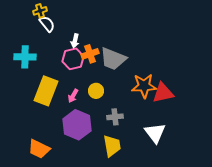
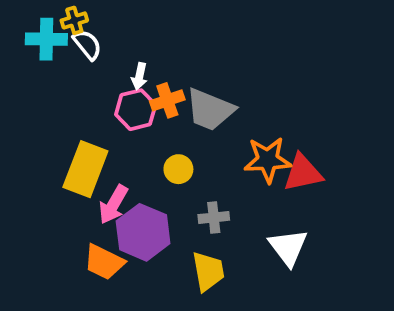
cyan cross: (25, 57) -> (46, 39), moved
pink arrow: (73, 96) -> (113, 204), moved, size x1.5
orange trapezoid: (39, 149) -> (104, 262), moved

